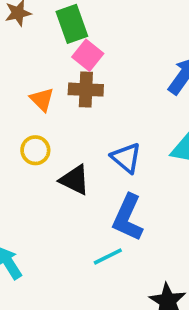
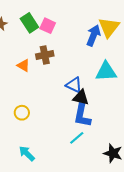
pink square: (88, 55) -> (48, 26), moved
yellow circle: (35, 150) -> (22, 113), moved
black triangle: (75, 180) -> (81, 97), moved

